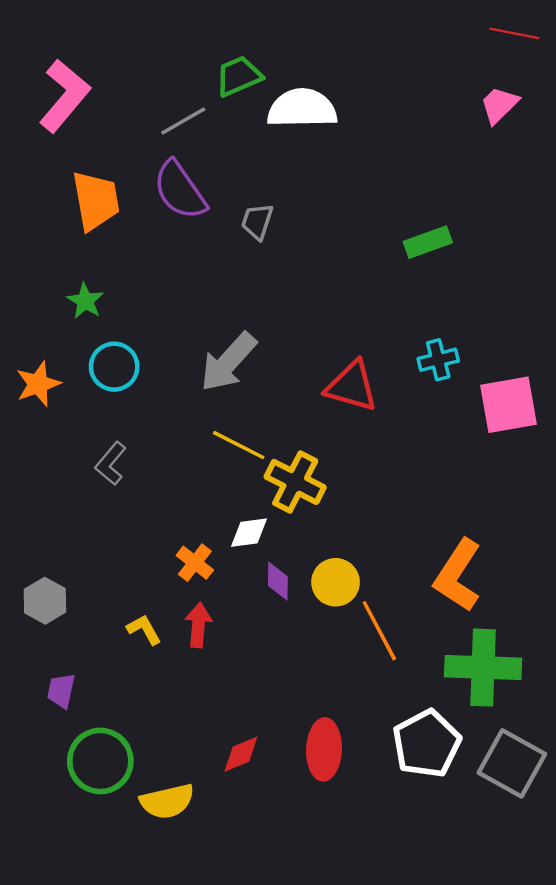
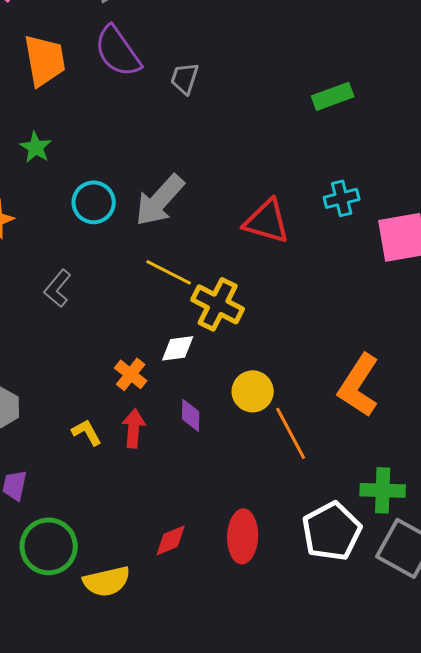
cyan circle: (114, 367) -> (94, 202), moved
purple diamond: (278, 581) -> (191, 415), moved
green cross: (483, 668) -> (383, 490), moved, size x0.7

